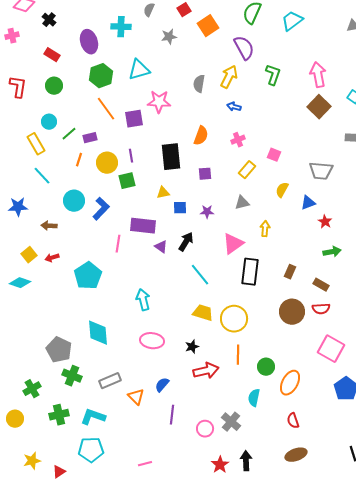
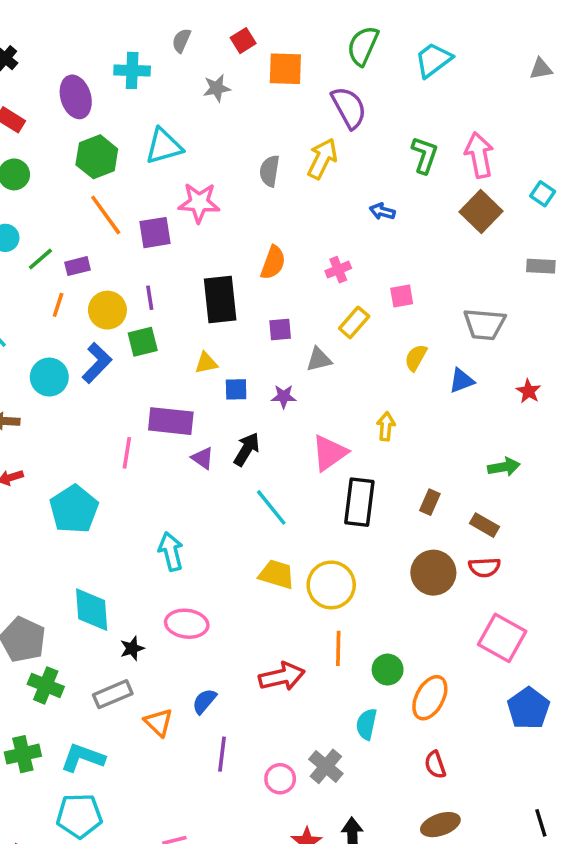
orange square: (208, 26) -> (285, 69), turned 35
green L-shape: (273, 75) -> (425, 155), moved
blue arrow: (234, 107) -> (382, 211), moved
pink square: (274, 155) -> (402, 296), turned -32
gray triangle: (242, 203) -> (319, 359), moved
blue L-shape: (101, 209) -> (97, 363), moved
red star: (325, 222) -> (529, 391), moved
black star: (192, 347) -> (132, 648), moved

